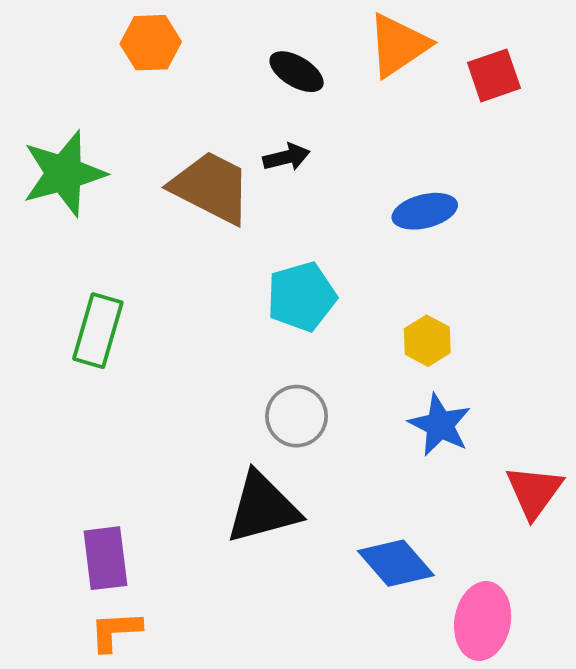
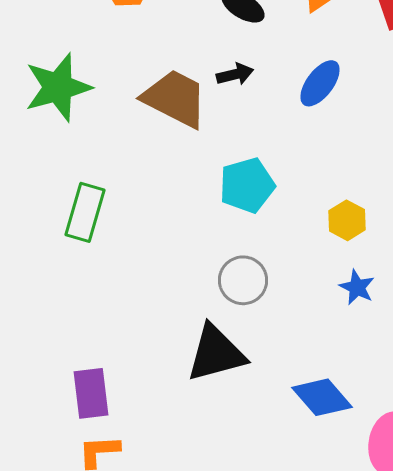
blue ellipse: (425, 211) -> (320, 83), moved, turned -39
blue star: (440, 425) -> (357, 287), size x0.7

